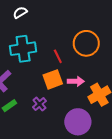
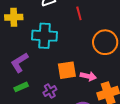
red line: (58, 56) -> (79, 13), moved

